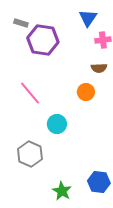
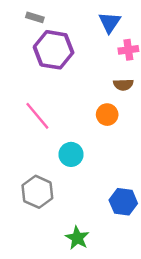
gray rectangle: (21, 23) -> (35, 17), moved
blue hexagon: (99, 182) -> (123, 202), moved

